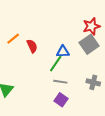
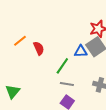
blue triangle: (63, 52) -> (81, 51), moved

